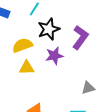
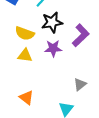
yellow semicircle: (22, 45) -> (25, 33), turned -150
gray triangle: (88, 88) -> (80, 84), turned -32

